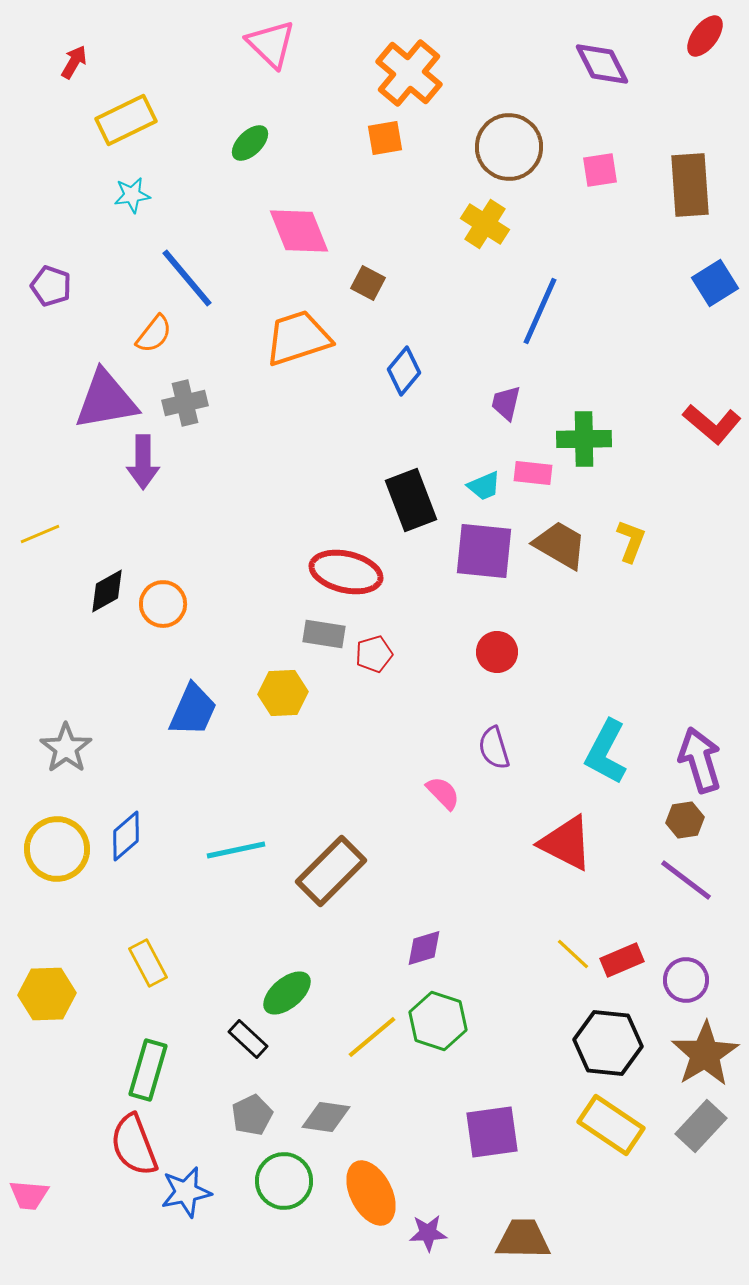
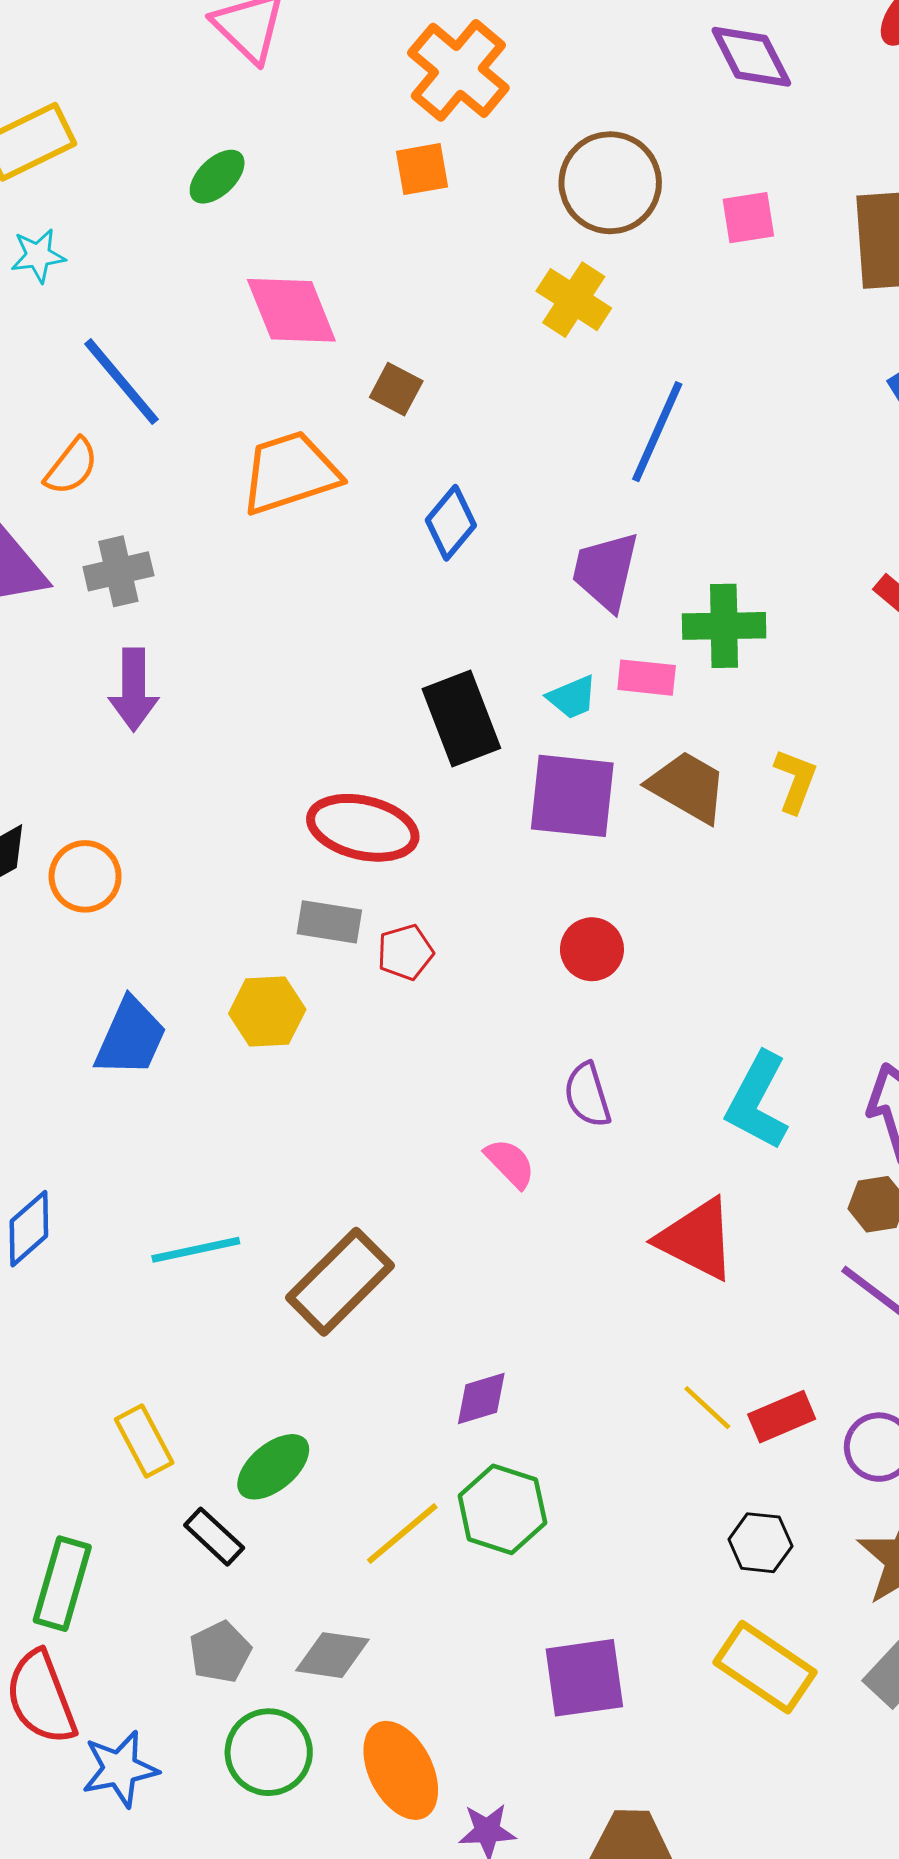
purple trapezoid: (506, 403) -> (606, 571), size x1.5
purple arrow: (143, 462) -> (134, 690), moved
yellow rectangle: (148, 963) -> (144, 1441), moved
black hexagon: (608, 1043) -> (760, 1543), size x0.6

